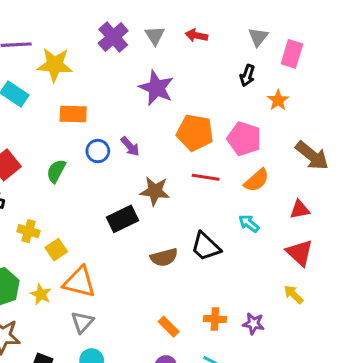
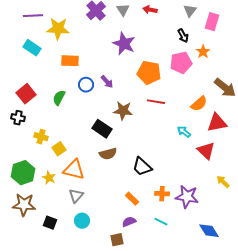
black arrow: (247, 76) -> (183, 36), turned -48
pink pentagon: (244, 139) -> (181, 63), moved, turned -30
orange semicircle: (257, 180) -> (199, 104), moved
red triangle: (300, 210) -> (217, 123), size x1.5
black rectangle: (122, 219) -> (102, 129), turned 60
black trapezoid: (206, 247) -> (142, 167), moved
red triangle: (300, 253) -> (206, 151), moved
brown semicircle: (164, 257) -> (108, 154), moved
yellow arrow: (294, 294) -> (223, 182), moved
purple star: (253, 324) -> (187, 197), size x1.6

